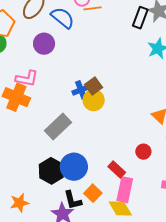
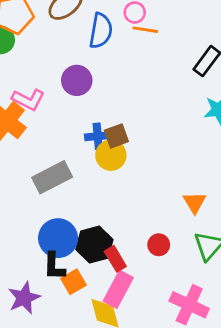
blue semicircle: (63, 18) -> (101, 31), turned 45
purple circle: (44, 44) -> (77, 80), moved
black hexagon: (51, 171) -> (94, 245), moved
black L-shape: (73, 200) -> (54, 266), moved

